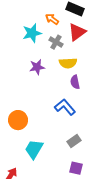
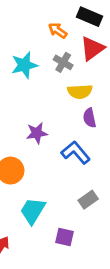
cyan star: (32, 33) -> (24, 65), moved
purple star: (37, 67) -> (37, 133), moved
purple square: (76, 168) -> (65, 237), moved

